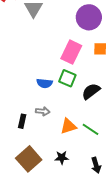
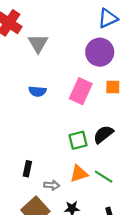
green square: (67, 78) -> (78, 140), moved, turned -36
blue semicircle: (45, 83) -> (37, 91), moved
gray arrow: (43, 111) -> (52, 185), moved

